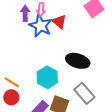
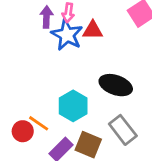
red triangle: (59, 22) -> (93, 30), turned -42
orange line: (12, 82) -> (39, 123), moved

